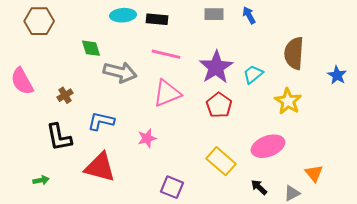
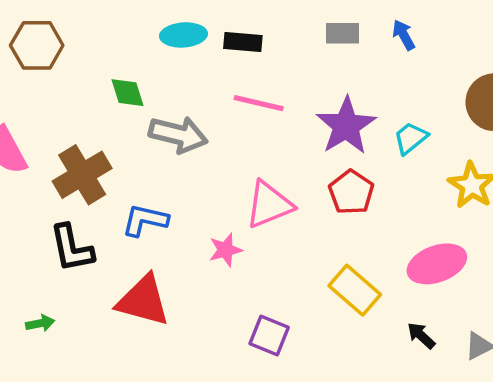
pink triangle: (167, 93) -> (269, 204), moved
brown cross: (65, 95) -> (82, 175), size x2.0

